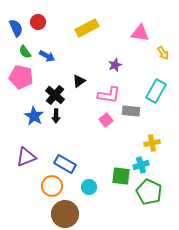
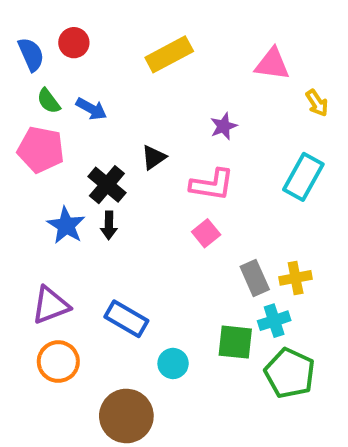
gray rectangle: (131, 111) -> (255, 278), moved, turned 60
orange circle: (52, 186) -> (58, 362), moved

